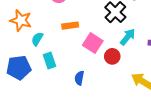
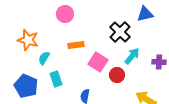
blue pentagon: (19, 68) -> (26, 86), turned 30

